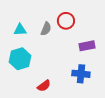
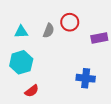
purple rectangle: (87, 46) -> (99, 38), moved
red semicircle: (44, 86) -> (32, 91), moved

